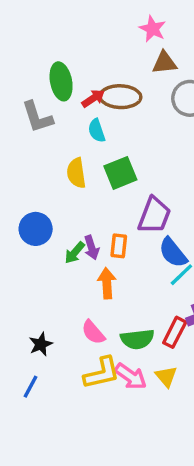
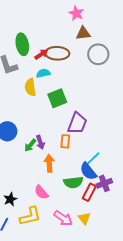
cyan semicircle: (97, 131) -> (43, 73), turned 96
yellow semicircle: (76, 173) -> (30, 87), moved
orange rectangle: (119, 246) -> (65, 141), moved
blue semicircle: (173, 253) -> (88, 171), moved
green semicircle: (137, 339) -> (73, 182), moved
yellow L-shape: (102, 373) -> (30, 216), moved

